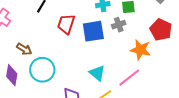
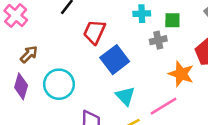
blue square: (93, 31) -> (115, 60), moved, turned -35
brown arrow: (24, 49) -> (29, 54), moved, turned -84

